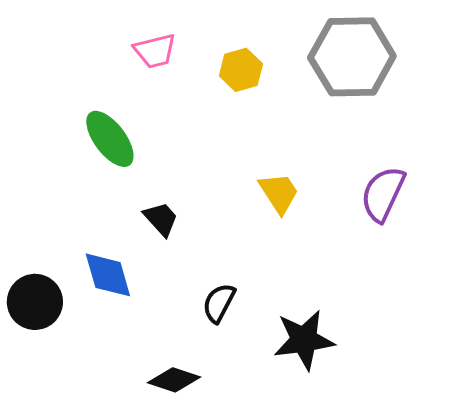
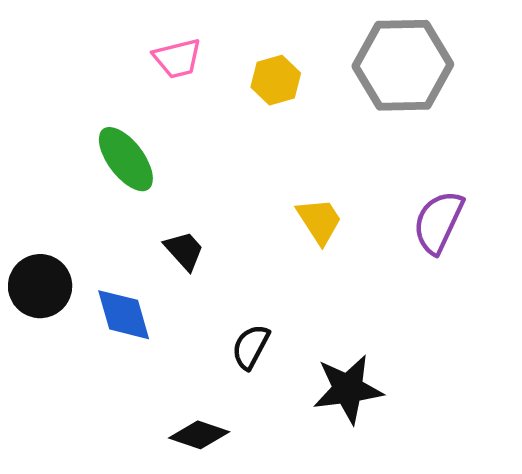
black circle: (35, 302) -> (40, 286), moved

